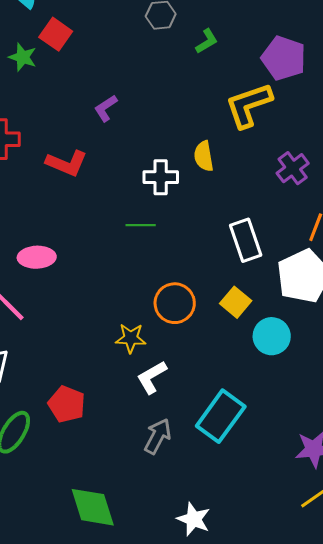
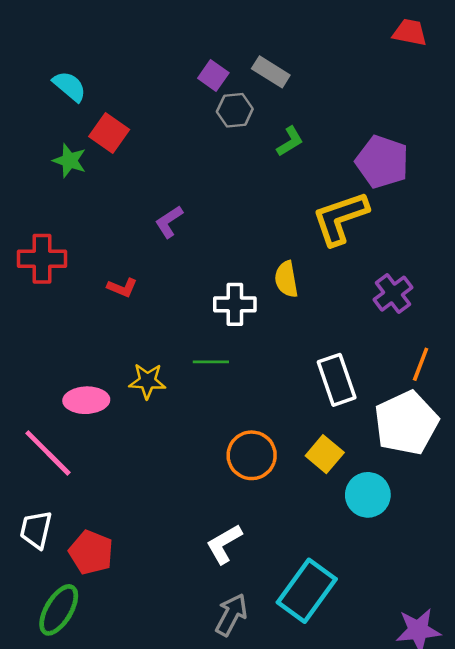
red L-shape: (67, 163) -> (122, 288), size x0.6
yellow star: (131, 338) -> (147, 381), moved
red pentagon: (67, 404) -> (91, 552), moved

